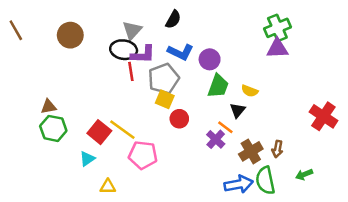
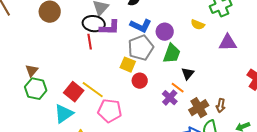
purple triangle: (277, 48) -> (228, 43), moved
red line: (131, 71) -> (90, 42), moved
gray pentagon: (164, 79) -> (141, 48), moved
yellow semicircle: (250, 91) -> (198, 25), moved
brown triangle: (48, 107) -> (32, 71), turned -40
cyan triangle: (87, 159) -> (64, 114), size x1.5

